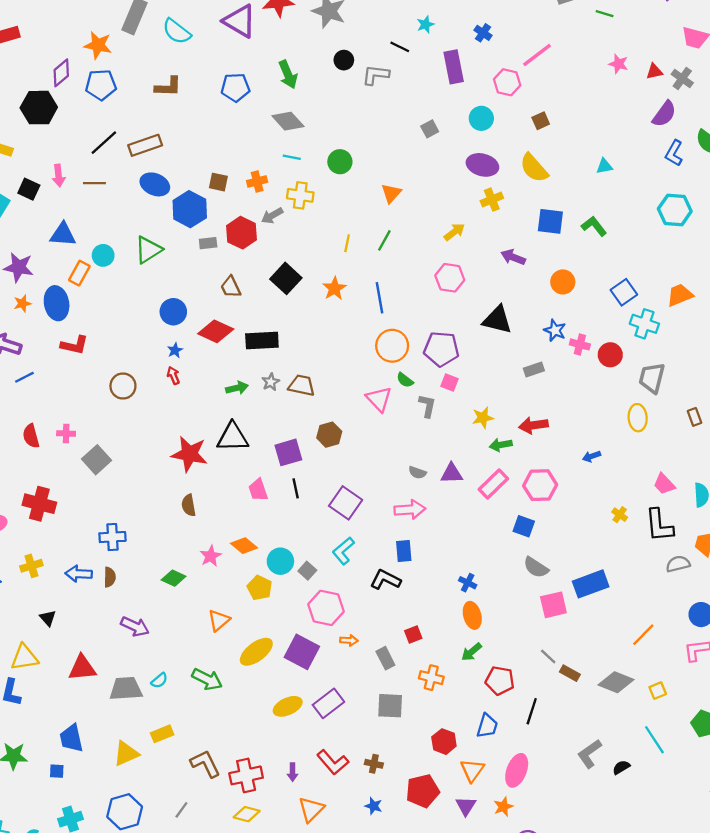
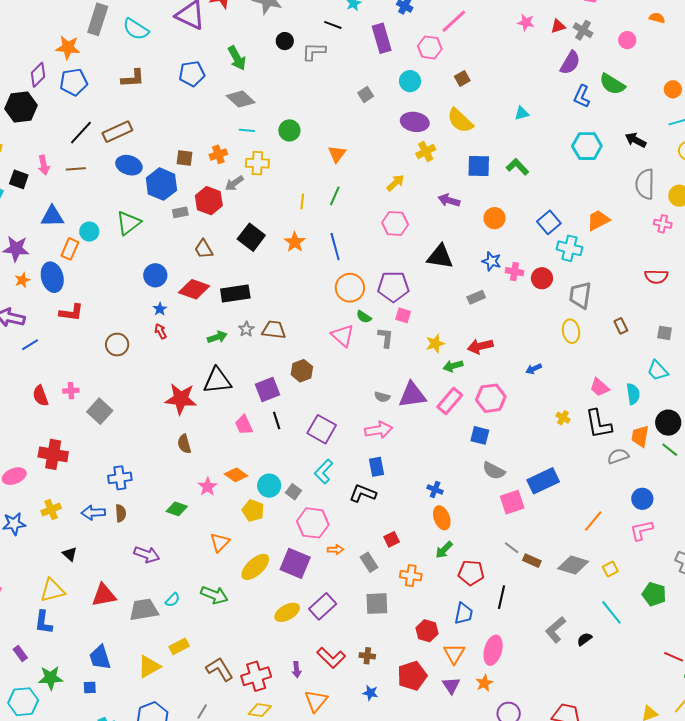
purple triangle: (452, 473) -> (412, 395), size x1.4

